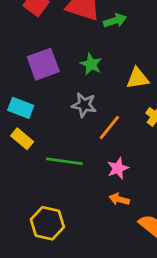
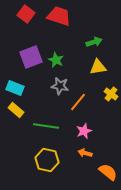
green arrow: (115, 21) -> (94, 42), moved
green star: (91, 64) -> (56, 60), moved
yellow hexagon: (47, 223) -> (47, 160), moved

